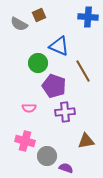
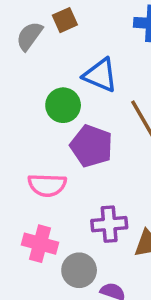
gray semicircle: (19, 24) -> (29, 36), turned 96
pink semicircle: (29, 108) -> (47, 185), size x1.5
purple cross: (65, 112) -> (109, 224), moved

